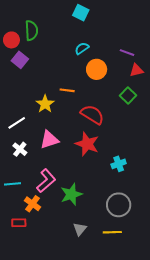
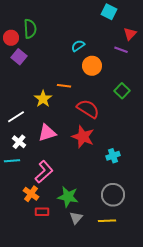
cyan square: (81, 13) -> (109, 12), moved
red triangle: (136, 70) -> (130, 34), moved, turned -32
cyan line: (12, 184) -> (12, 161), moved
green star: (71, 194) -> (68, 197), moved, turned 30
red rectangle: (19, 223) -> (42, 212), moved

